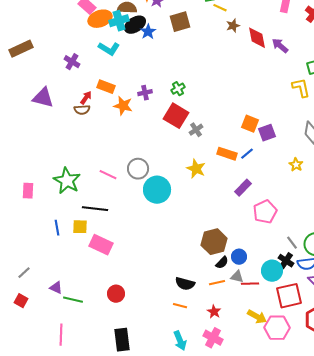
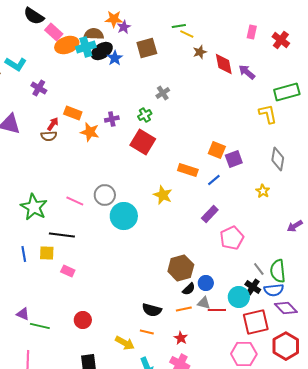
cyan L-shape: (109, 49) -> (16, 64), moved
gray cross: (196, 130) -> (163, 93), moved
orange rectangle: (227, 154) -> (188, 170), moved
pink rectangle: (101, 245) -> (68, 271), size x0.6
yellow arrow: (257, 317) -> (125, 343), moved

